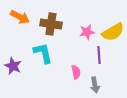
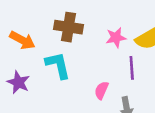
orange arrow: (20, 17) -> (22, 40), moved
pink semicircle: (76, 72) -> (101, 90), turned -144

